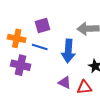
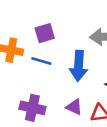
purple cross: (21, 65) -> (32, 108), moved

